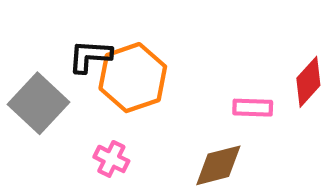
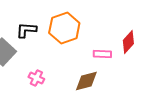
orange hexagon: (133, 78) -> (64, 28), moved

